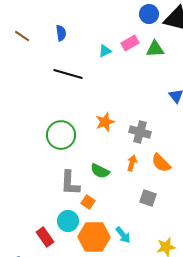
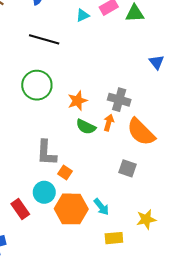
orange star: (105, 122) -> (78, 101), moved
green circle: (61, 135) -> (37, 85), moved
orange arrow: (132, 163) -> (109, 123), moved
orange semicircle: (161, 163) -> (141, 132), size x1.4
green semicircle: (100, 171) -> (86, 127), moved

